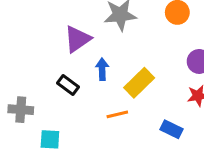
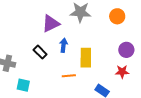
yellow rectangle: (139, 83) -> (86, 58), turned -54

